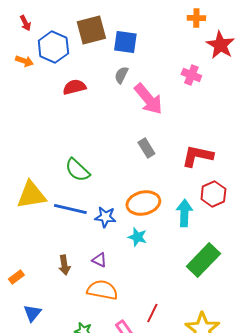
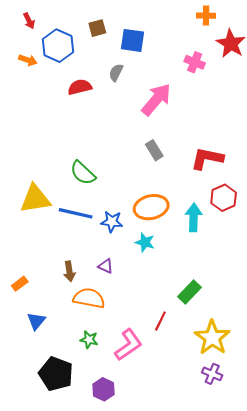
brown square: (91, 30) -> (97, 28), size x0.6
gray semicircle: (121, 75) -> (116, 73), moved
pink cross: (191, 75) -> (195, 62), moved
pink arrow: (148, 99) -> (156, 99), turned -100
green rectangle: (203, 260) -> (189, 292), moved, size x0.7
orange semicircle: (102, 290) -> (89, 298), moved

